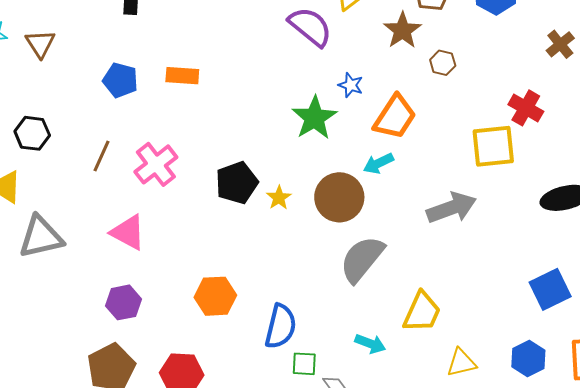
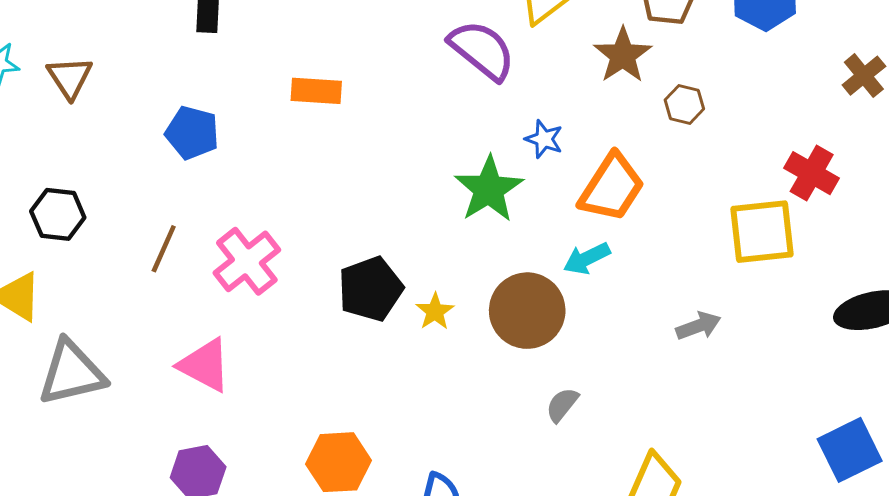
orange rectangle: (182, 76) -> (316, 91), moved
gray arrow: (451, 208) -> (698, 326), size x0.6
gray semicircle: (362, 259) -> (562, 405), size x0.5

